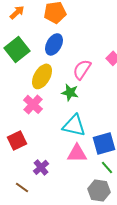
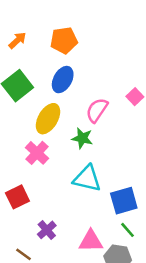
pink triangle: (77, 153) -> (91, 241), moved

